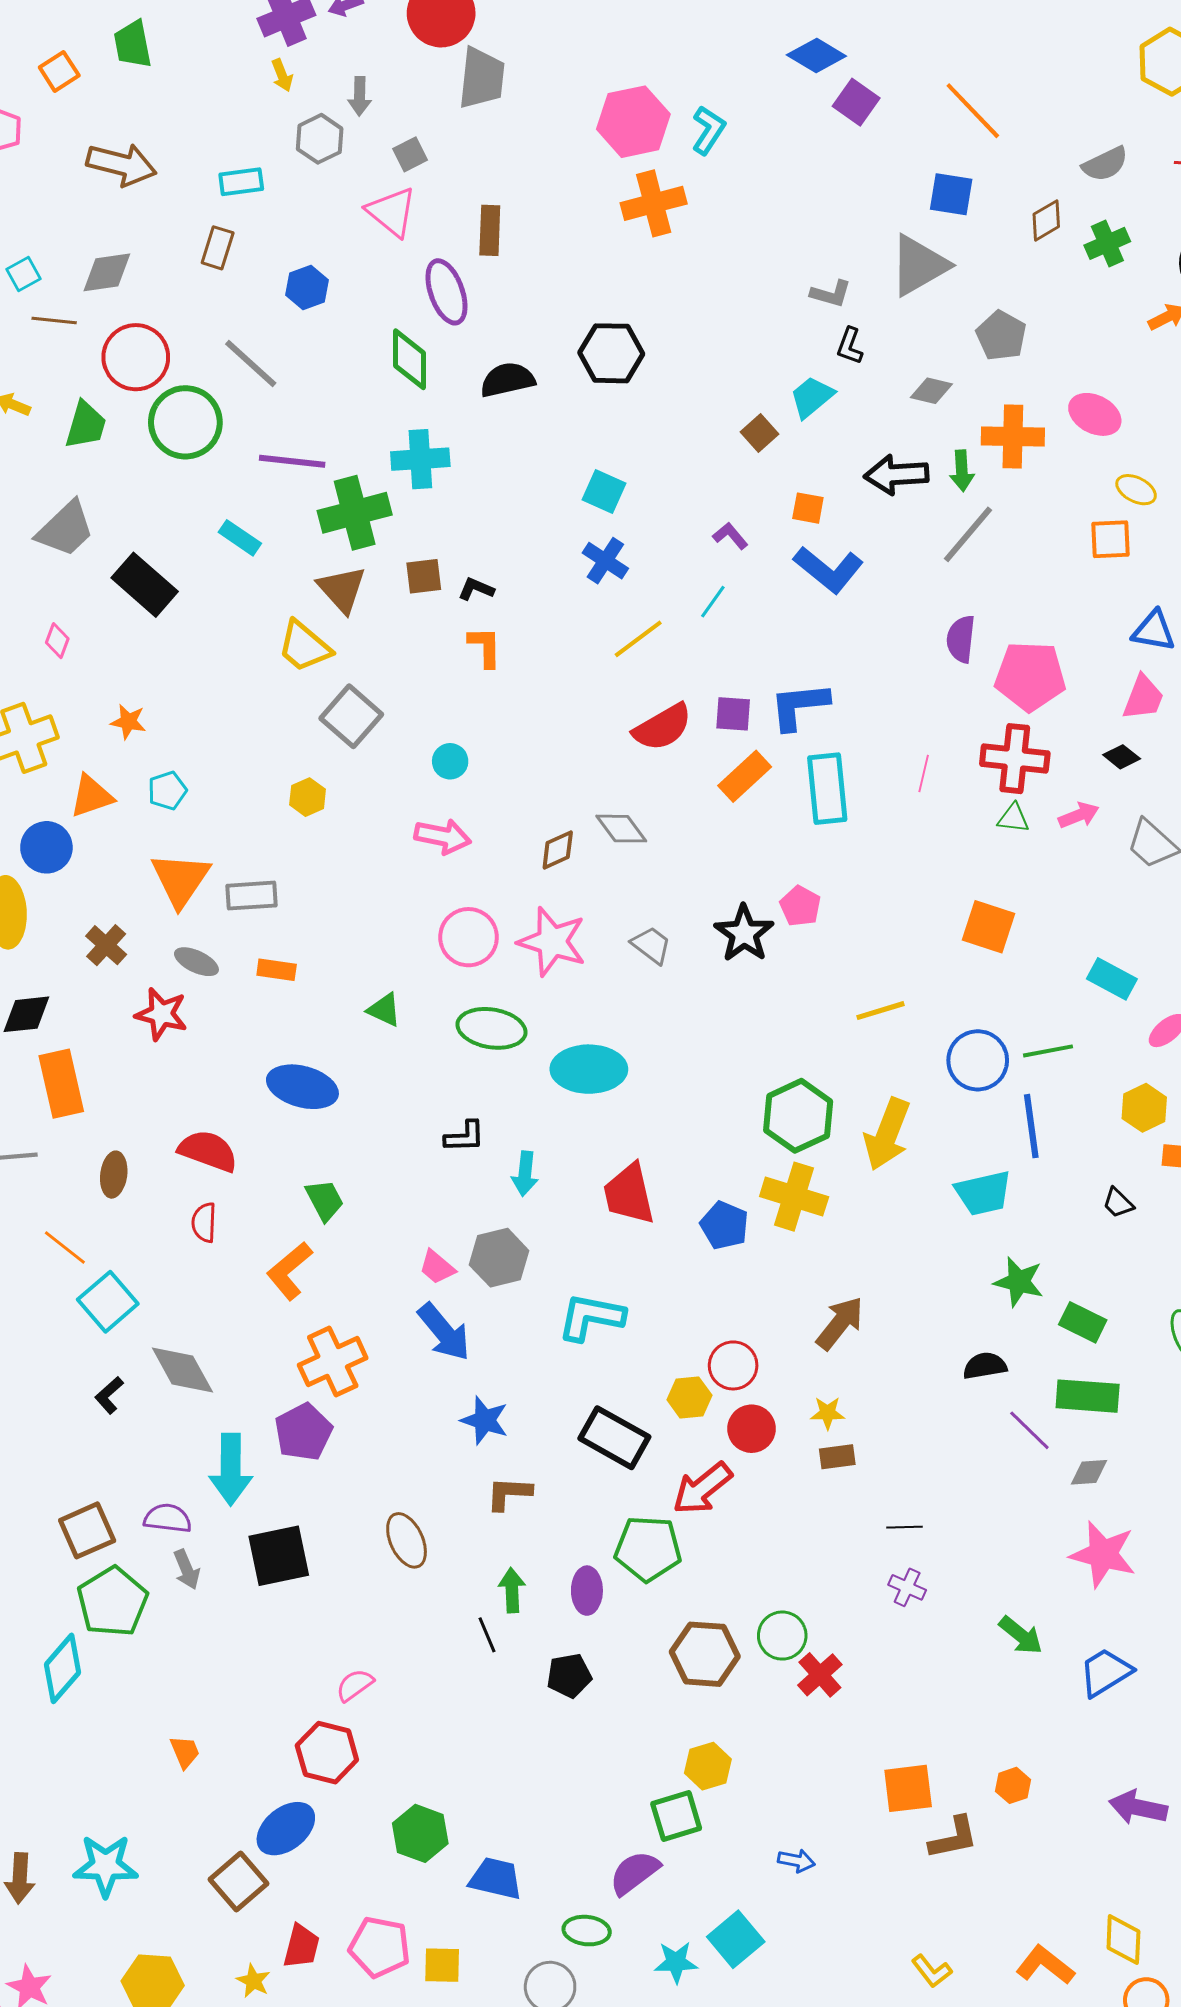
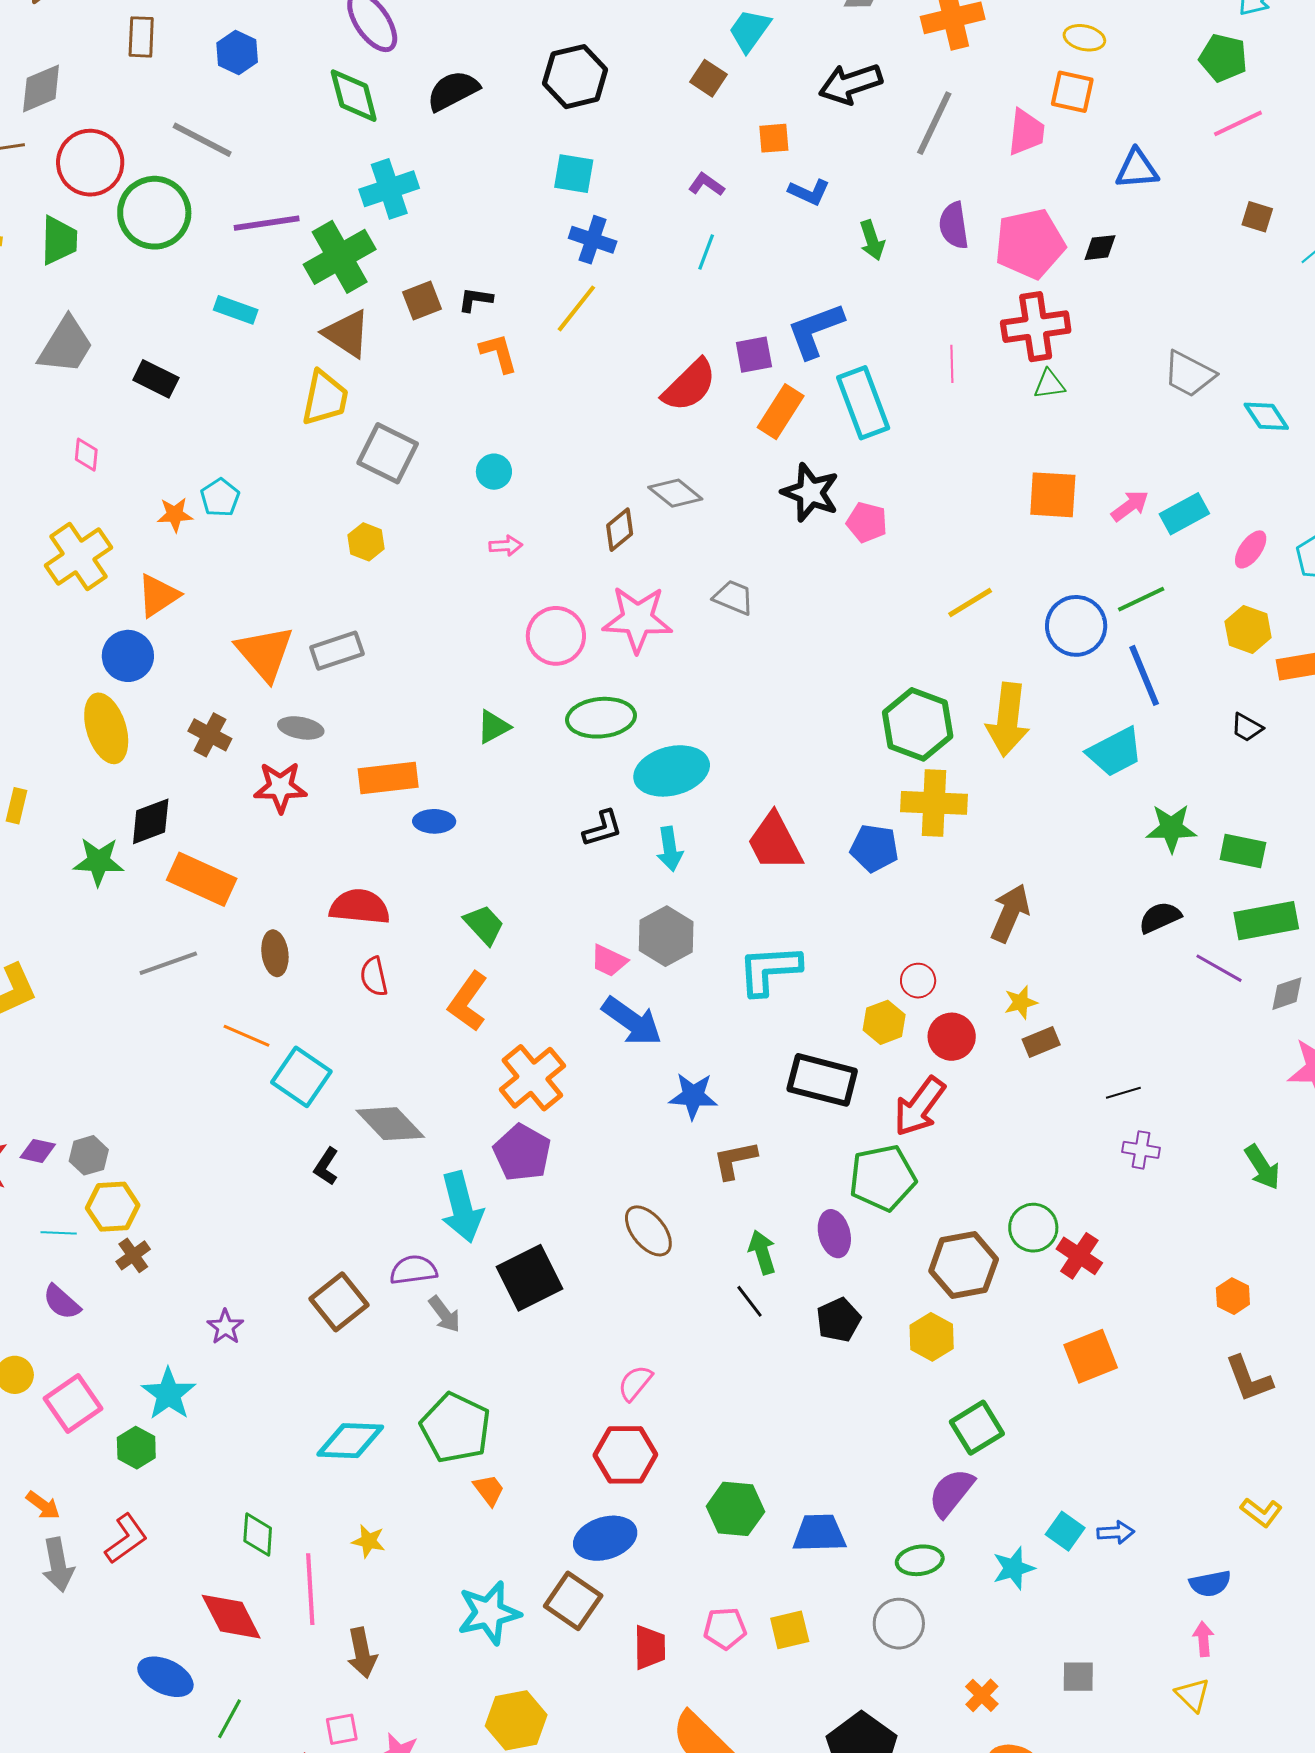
black hexagon: (611, 353) -> (575, 77), moved
green arrow: (962, 471) -> (872, 240), moved
orange square: (1111, 539) -> (1072, 92), turned 30
blue L-shape: (829, 570) -> (809, 192), size x0.6
black rectangle: (145, 585) -> (156, 379), size x0.7
yellow line: (638, 639) -> (576, 308), moved
yellow trapezoid: (304, 646) -> (325, 398), turned -104
pink trapezoid: (1143, 698) -> (1026, 132), moved
black diamond: (1122, 757) -> (1100, 248), moved, turned -30
cyan pentagon: (167, 791) -> (220, 498), moved
pink arrow: (1079, 815) -> (1130, 506), moved
pink arrow: (443, 836) -> (506, 546), size x0.6
black star: (744, 933) -> (810, 492), moved
orange rectangle: (277, 970) -> (388, 778), moved, size x1.5
cyan rectangle: (1112, 979) -> (1184, 514), turned -42
green triangle: (384, 1010) -> (493, 727), turned -39
cyan ellipse: (589, 1069) -> (672, 771), moved
orange rectangle: (61, 1084) -> (202, 879), turned -38
blue ellipse: (302, 1087) -> (434, 821), size x0.6
red circle: (733, 1365) -> (918, 981), size x0.7
green pentagon: (113, 1602) -> (455, 1428), moved
green arrow: (1021, 1635) -> (1262, 1167), turned 33
cyan diamond: (62, 1668) -> (350, 1441), turned 66
yellow hexagon: (708, 1766) -> (932, 1337), moved
orange hexagon: (1013, 1785) -> (1233, 1296), moved
orange square: (908, 1788) -> (1091, 1356), moved
blue ellipse: (286, 1829) -> (605, 1538), turned 36
brown L-shape: (954, 1838) -> (1249, 1379), turned 96
blue arrow: (796, 1861) -> (1116, 1532), moved
cyan star: (106, 1866) -> (489, 1613), moved
cyan square: (736, 1939) -> (1065, 1531), size x0.7
pink pentagon: (379, 1947) -> (725, 1628), size x0.7
yellow star: (253, 1981) -> (368, 1541), moved

